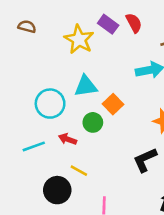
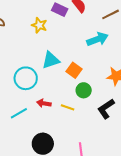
yellow star: (79, 39) -> (39, 25), size x0.7
green circle: (93, 122) -> (84, 90), moved
yellow line: (79, 171) -> (68, 107), moved

